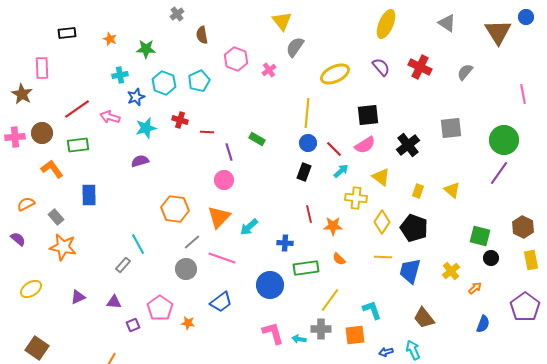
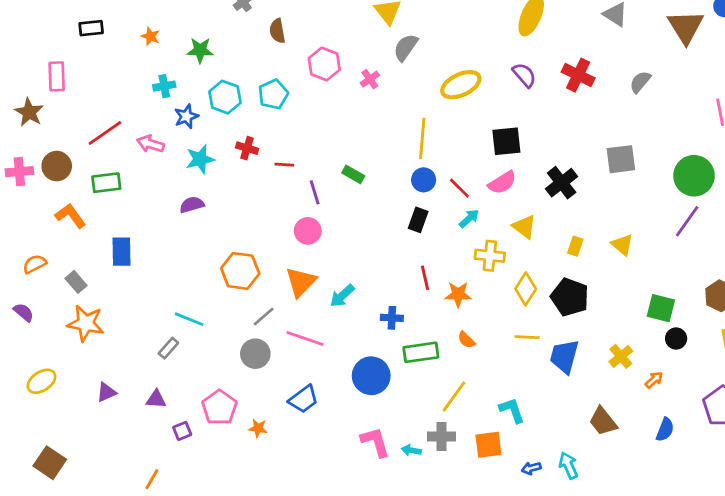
cyan line: (138, 244) -> (189, 319), turned -40
brown trapezoid: (424, 318) -> (603, 421), moved

